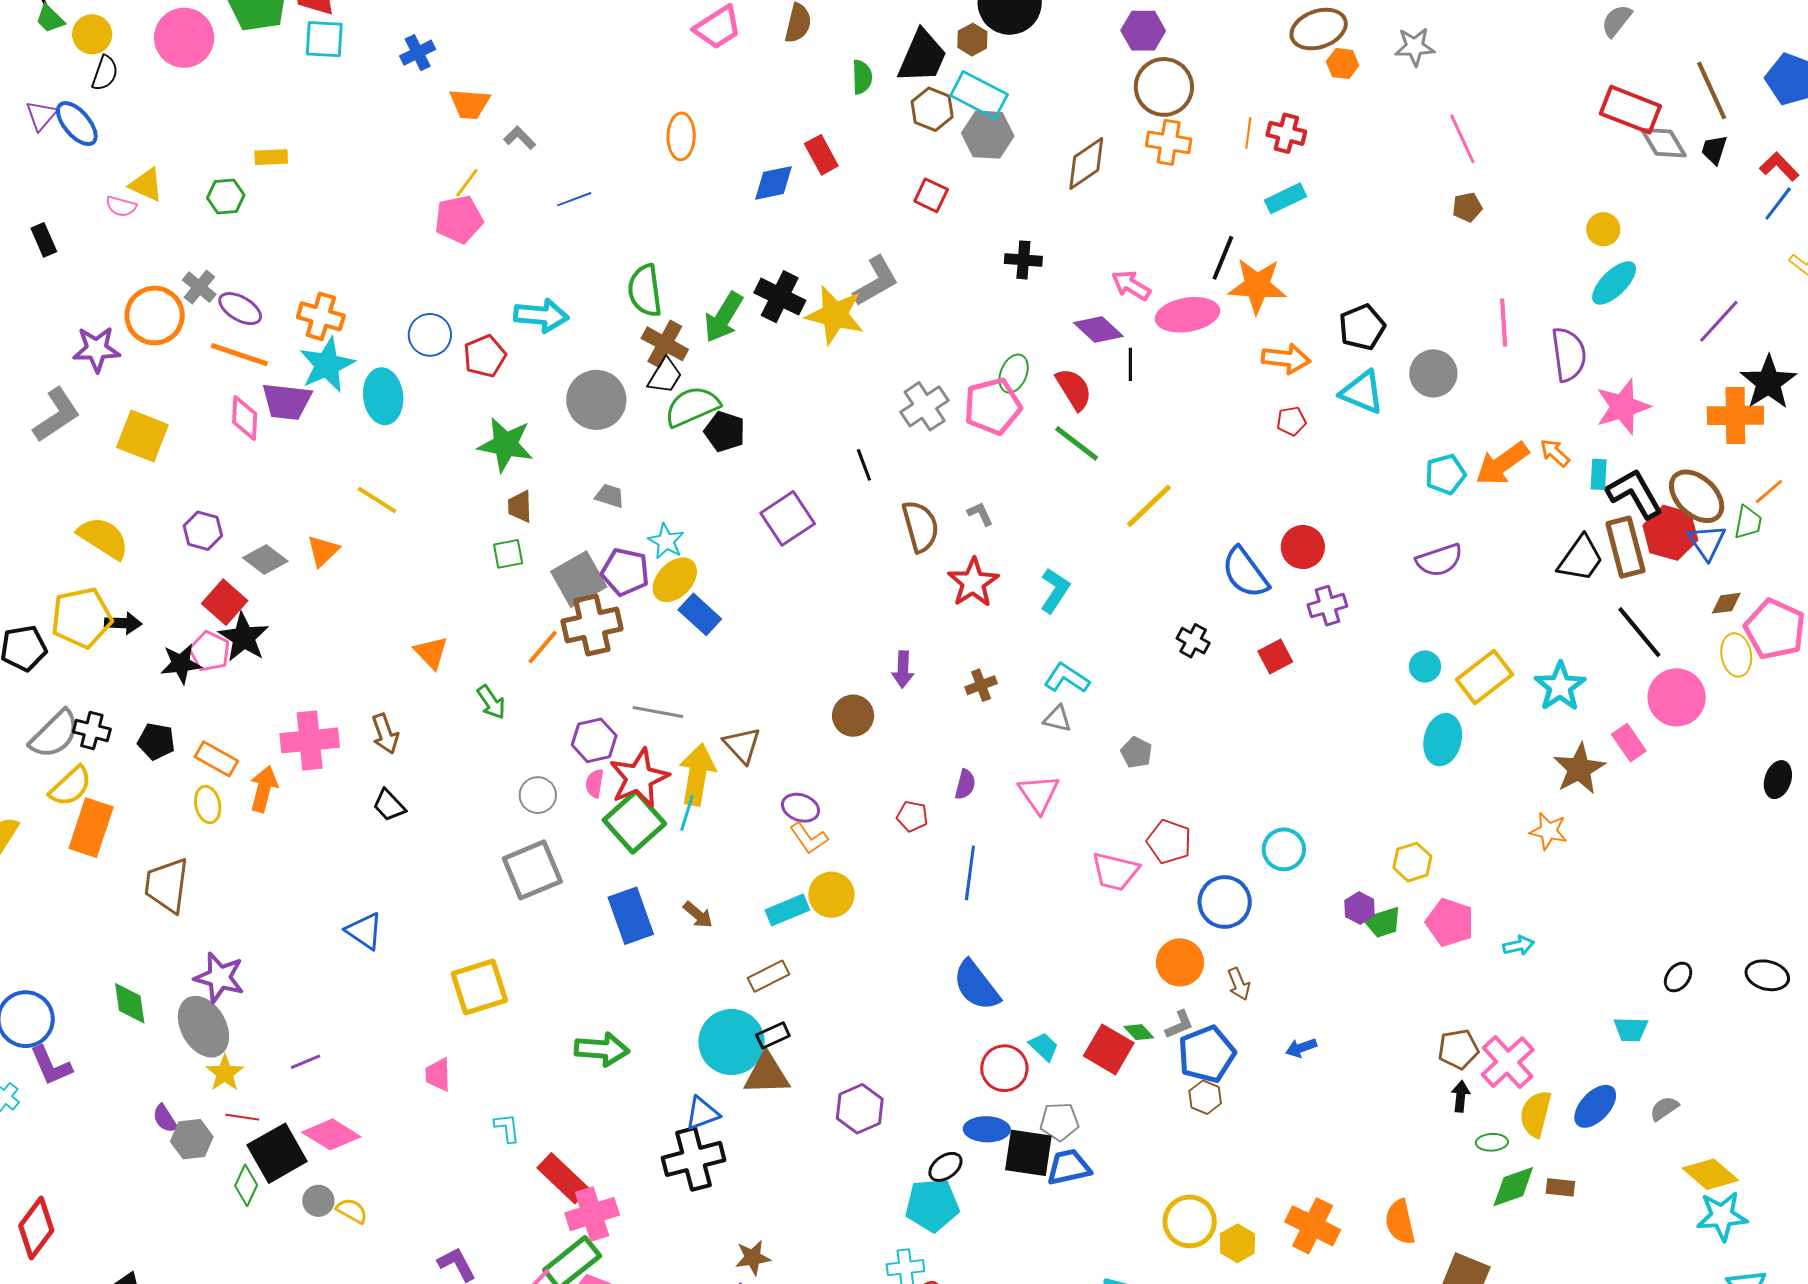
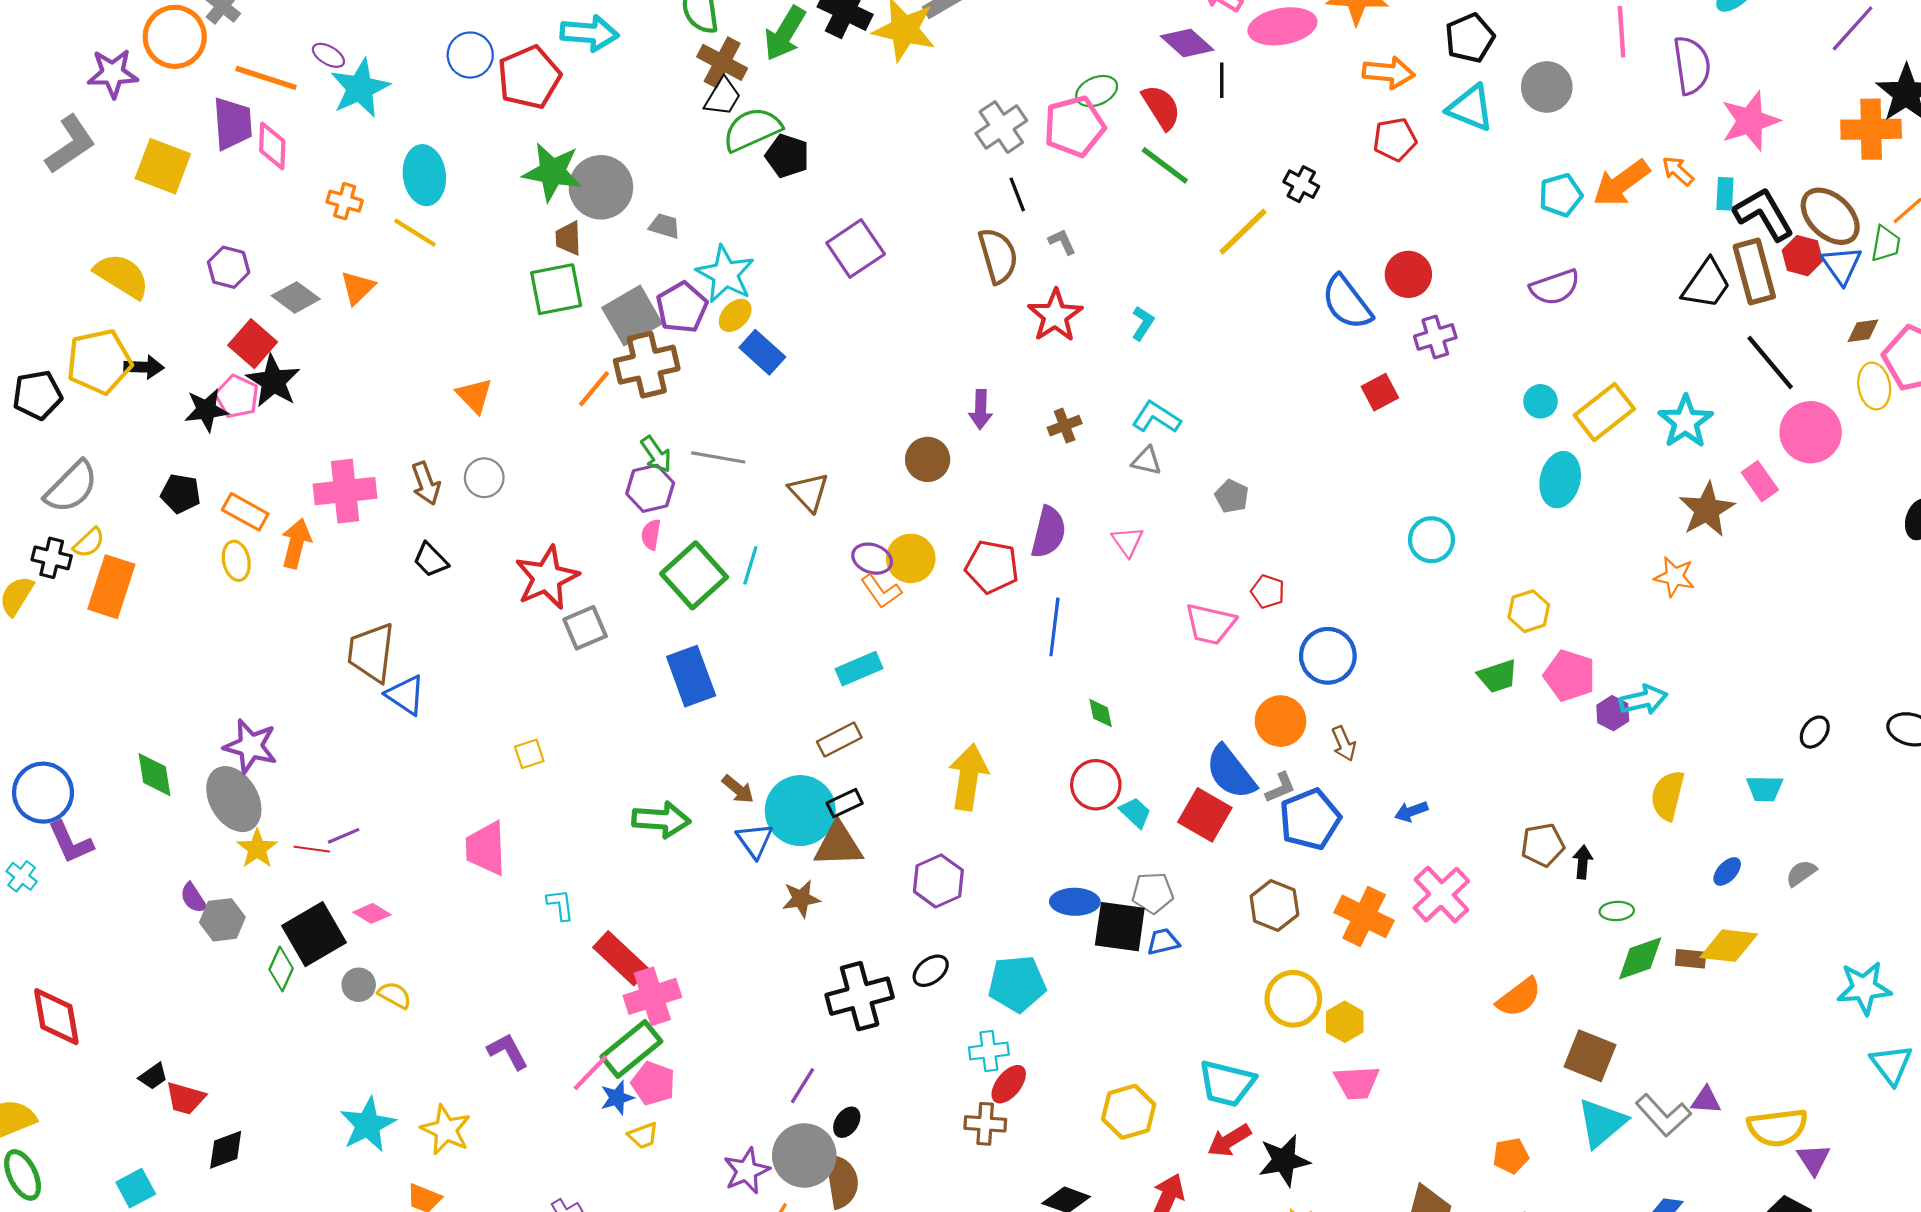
purple ellipse: (240, 309) -> (328, 55), moved, size x0.7
orange cross: (321, 316) -> (345, 201), moved, size x0.7
red pentagon: (485, 356) -> (529, 77), size x1.4
green ellipse: (1014, 374) -> (1097, 91), turned 45
cyan ellipse: (383, 396) -> (424, 175), moved
gray circle: (596, 400) -> (601, 187), moved
purple trapezoid: (287, 401) -> (233, 124), moved, turned -100
red pentagon: (1291, 421) -> (1395, 139), size x1.4
black line: (864, 465) -> (1017, 194), moved
red hexagon: (1670, 533) -> (1802, 256), size x0.7
cyan star: (666, 541) -> (725, 274), size x1.5
green square: (508, 554) -> (556, 289), size x1.6
purple pentagon: (625, 572) -> (682, 307), turned 30
yellow ellipse: (675, 580) -> (735, 315), size x0.7
cyan L-shape: (1055, 590) -> (1143, 323), size x0.7
black cross: (1193, 641) -> (1301, 184), moved
green arrow: (491, 702) -> (656, 454), moved
black cross: (92, 731) -> (52, 558), moved
yellow arrow: (697, 774) -> (968, 777), moved
red star: (639, 778) -> (547, 578), moved
purple semicircle: (965, 784) -> (1048, 532), size x1.6
yellow semicircle: (70, 786) -> (89, 543), size x0.7
pink triangle: (1039, 794) -> (1127, 541), size x0.7
gray circle: (538, 795) -> (484, 478), moved
red pentagon: (912, 816) -> (992, 567), size x1.6
red pentagon: (1169, 842) -> (1268, 592), size x0.7
cyan circle: (1284, 849) -> (1431, 540), moved
gray square: (532, 870) -> (585, 628), size x0.7
brown trapezoid: (167, 885) -> (371, 652), moved
yellow circle: (831, 895) -> (911, 558), moved
purple hexagon: (1360, 908) -> (1613, 713), moved
brown arrow: (698, 915) -> (738, 789), moved
cyan arrow: (1519, 946) -> (1643, 700), size x1.4
blue semicircle: (976, 985) -> (1231, 772), moved
yellow square: (479, 987) -> (529, 754), size x0.5
green diamond: (1139, 1032) -> (1101, 713), moved, turned 32
brown pentagon: (1458, 1049) -> (1543, 845), moved
pink cross: (1508, 1062) -> (1441, 895), moved
red circle: (1004, 1068) -> (1096, 785), moved
pink trapezoid: (438, 1075) -> (486, 848), size x1.5
brown hexagon: (1205, 1097) -> (1274, 905), moved, size x1.4
blue ellipse: (1595, 1106) -> (1727, 871), size x0.6
blue triangle: (702, 1113) -> (755, 840), moved, turned -45
yellow semicircle: (1536, 1114) -> (1668, 795), moved
red line: (242, 1117) -> (312, 849), moved
pink diamond: (331, 1134) -> (372, 913), size x0.6
black cross: (693, 1159) -> (860, 996), moved
black ellipse: (945, 1167) -> (931, 971), moved
blue trapezoid: (1069, 1167) -> (1163, 942), size x0.7
yellow diamond: (1710, 1174) -> (1729, 946), moved, turned -34
orange semicircle: (1400, 1222) -> (1519, 997), turned -114
orange cross: (1313, 1226) -> (1364, 916), moved
red diamond: (36, 1228) -> (56, 1017), turned -46
brown star: (753, 1258) -> (801, 899), moved

